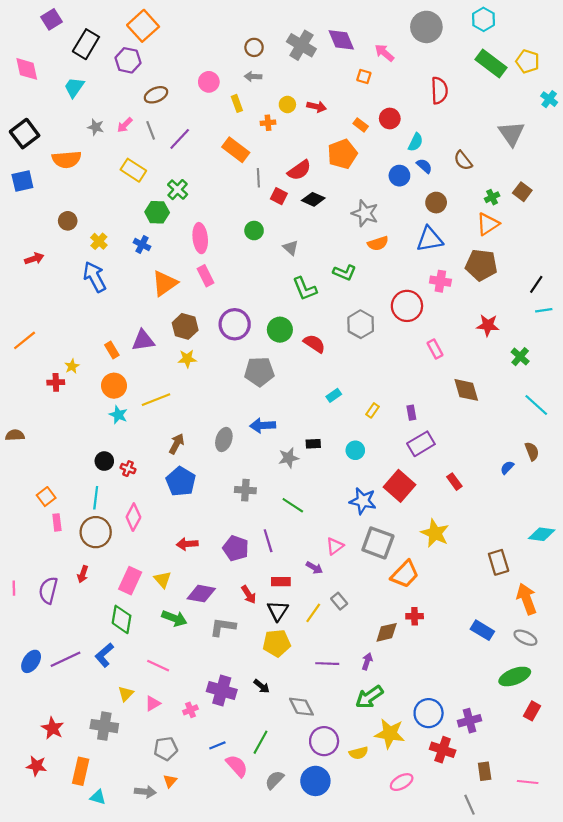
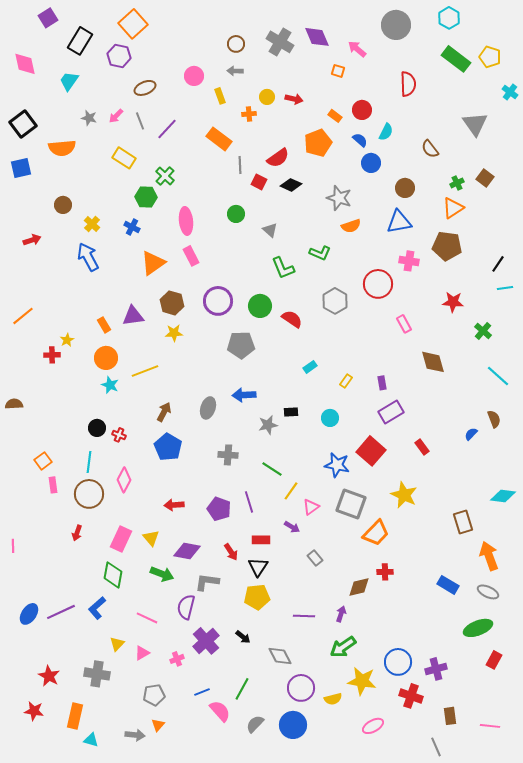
blue semicircle: (424, 166) -> (360, 140), moved
purple semicircle: (48, 590) -> (186, 607), moved
yellow line: (313, 613) -> (291, 491), moved
purple cross: (222, 690) -> (206, 641), turned 32

